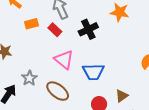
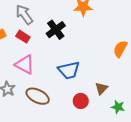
pink triangle: (64, 60) -> (25, 65), moved

